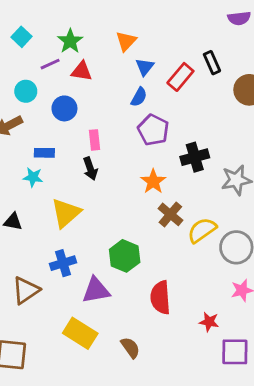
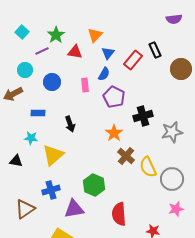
red triangle: (82, 71) -> (75, 52), moved
pink rectangle: (95, 140) -> (85, 85), moved
cyan star: (33, 177) -> (31, 138), moved
yellow semicircle: (202, 230) -> (148, 167), turned -80

